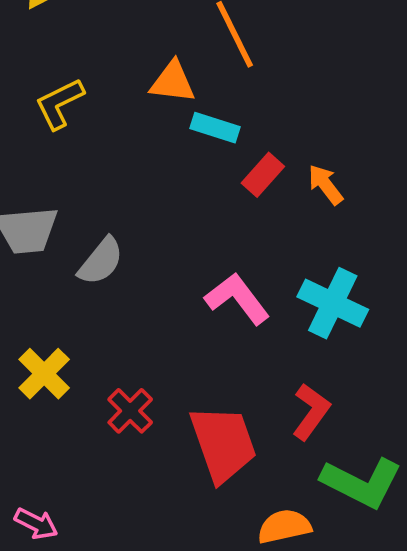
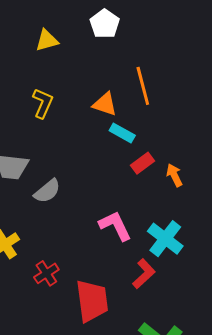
yellow L-shape: (59, 104) -> (43, 103), turned 128
red L-shape: (311, 412) -> (144, 274), moved

